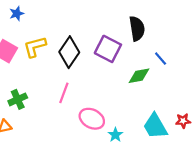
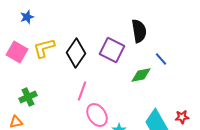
pink line: (64, 93) -> (82, 91), moved
pink ellipse: (92, 119) -> (97, 115), turned 30

